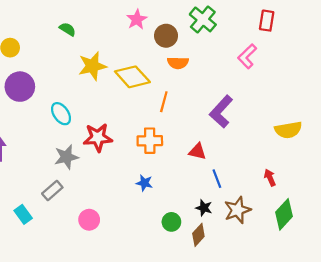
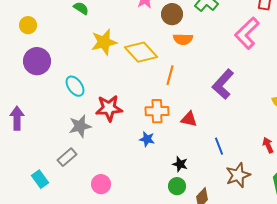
pink L-shape: (247, 56) -> (247, 33), size x1.4
red triangle: (197, 152) -> (189, 119), moved
blue star: (144, 183) -> (147, 139), moved
black star: (204, 208) -> (180, 164), moved

